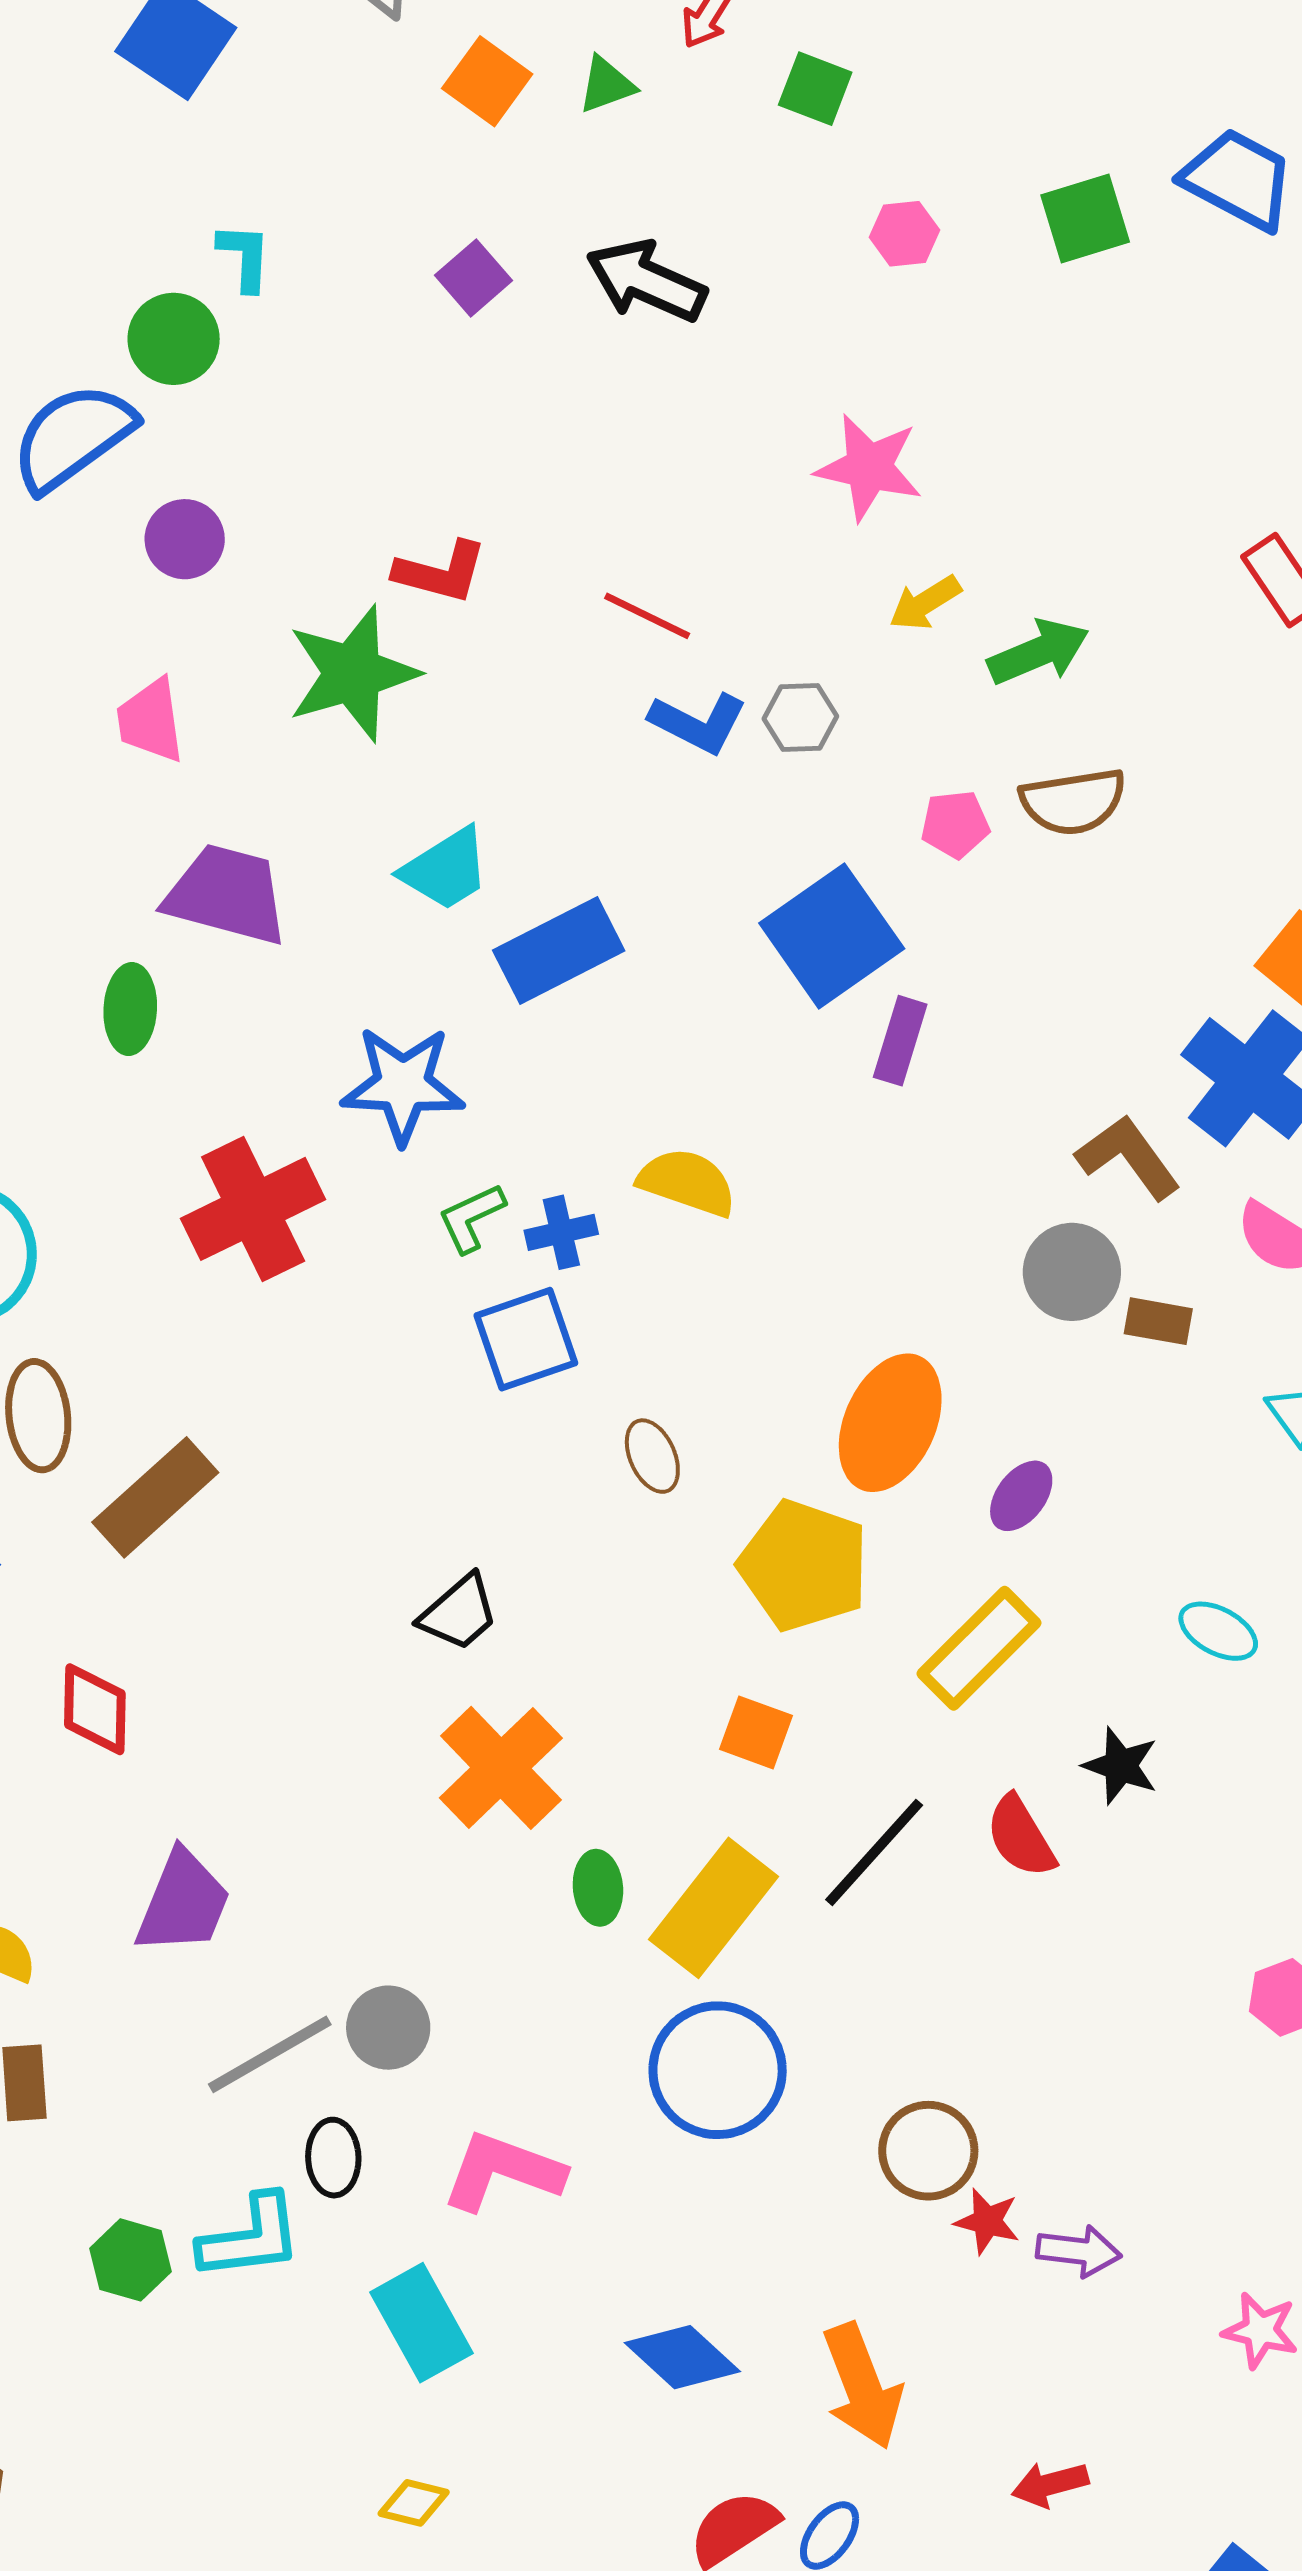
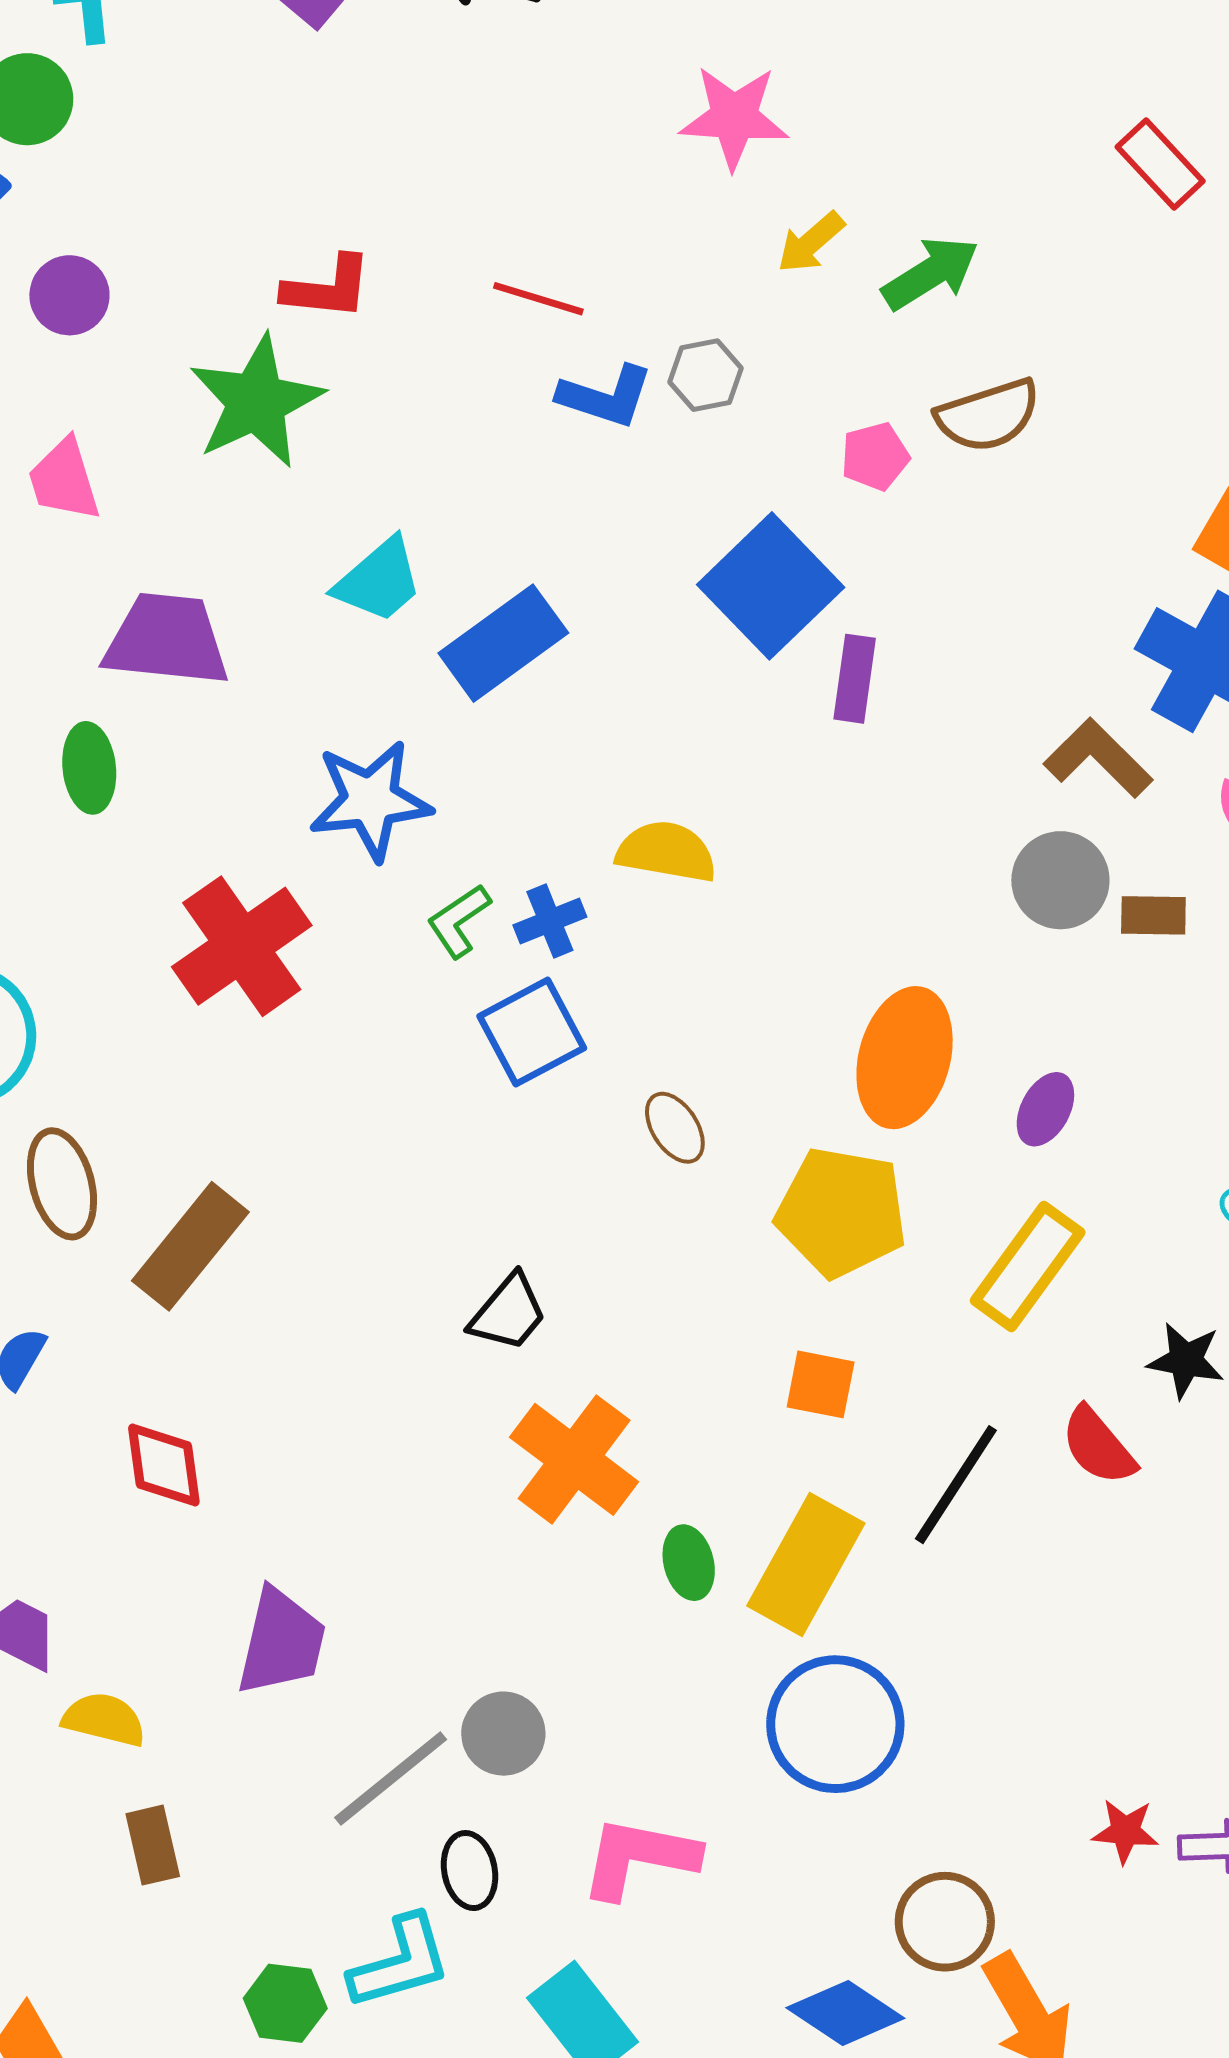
brown circle: (928, 2151) -> (945, 1922), moved

